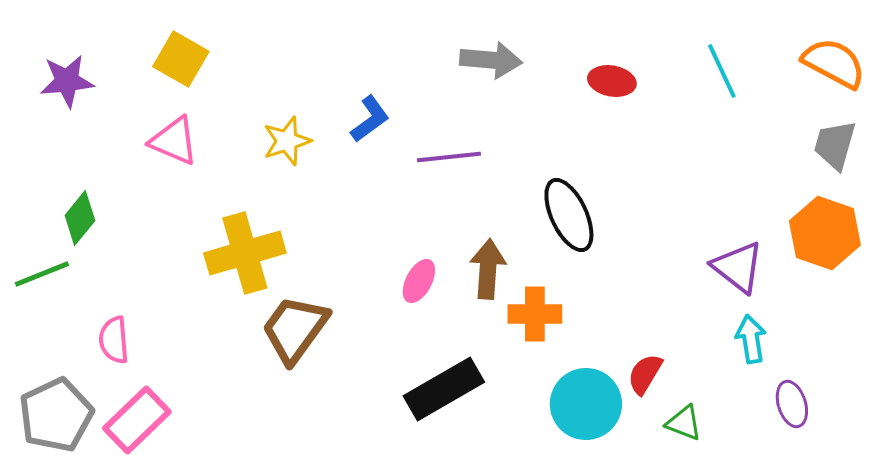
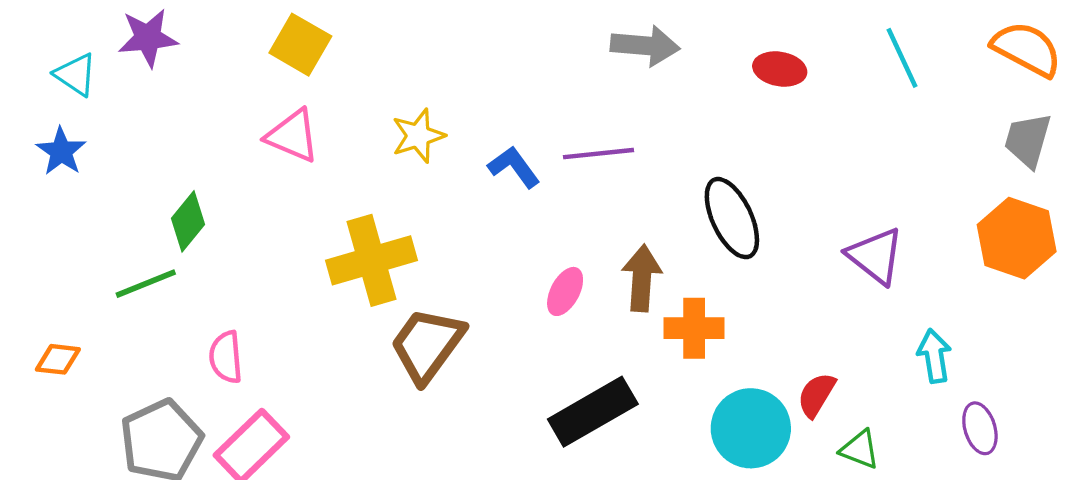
purple star: (67, 81) -> (148, 38), moved
blue L-shape: (370, 119) -> (514, 167), moved, turned -90
purple triangle: (738, 267) -> (875, 256), moved

